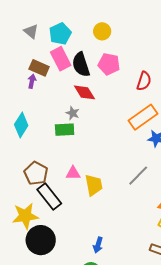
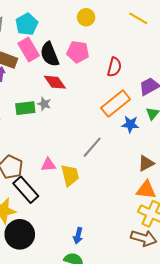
yellow circle: (102, 31) -> (86, 17), moved
green rectangle: (65, 130) -> (25, 108), moved
gray line: (138, 176) -> (92, 147), moved

